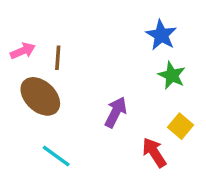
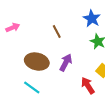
brown line: (58, 58) -> (57, 32), moved, turned -32
brown ellipse: (40, 96) -> (37, 62), moved, turned -30

